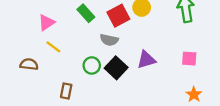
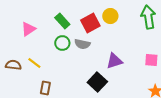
yellow line: (53, 47) -> (34, 63), moved
green circle: (92, 65) -> (62, 43), moved
black square: (116, 68) -> (97, 82), moved

